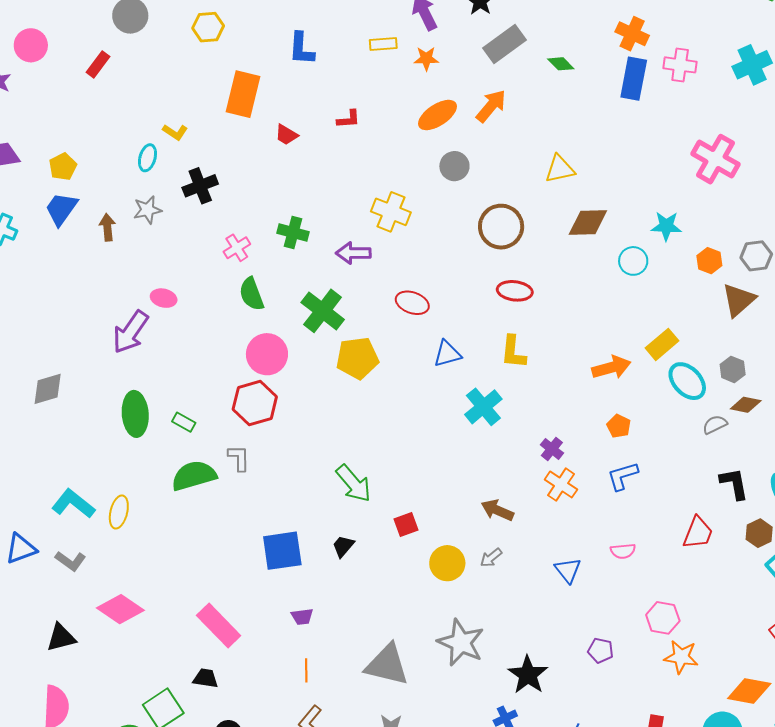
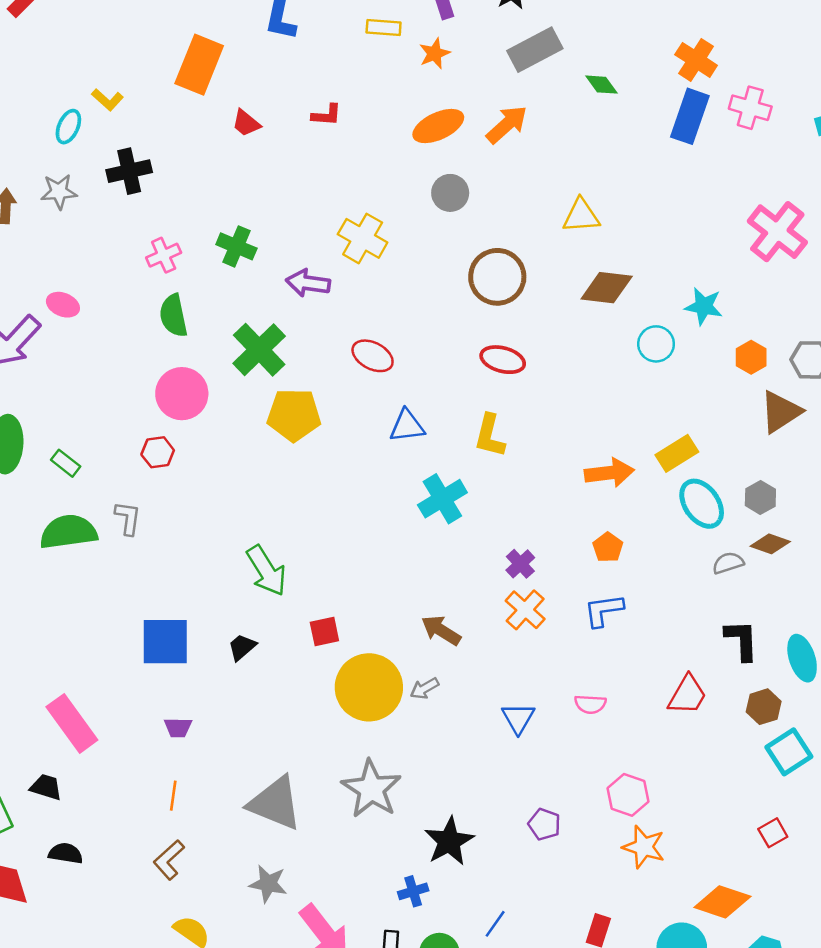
orange star: (426, 59) -> (434, 53), turned -30
red hexagon: (255, 403) -> (158, 452), size x0.6
yellow circle: (447, 563) -> (369, 687), size x1.5

